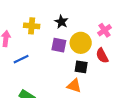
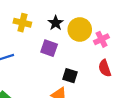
yellow circle: (81, 43) -> (80, 29), moved
red semicircle: (102, 56) -> (105, 68), moved

